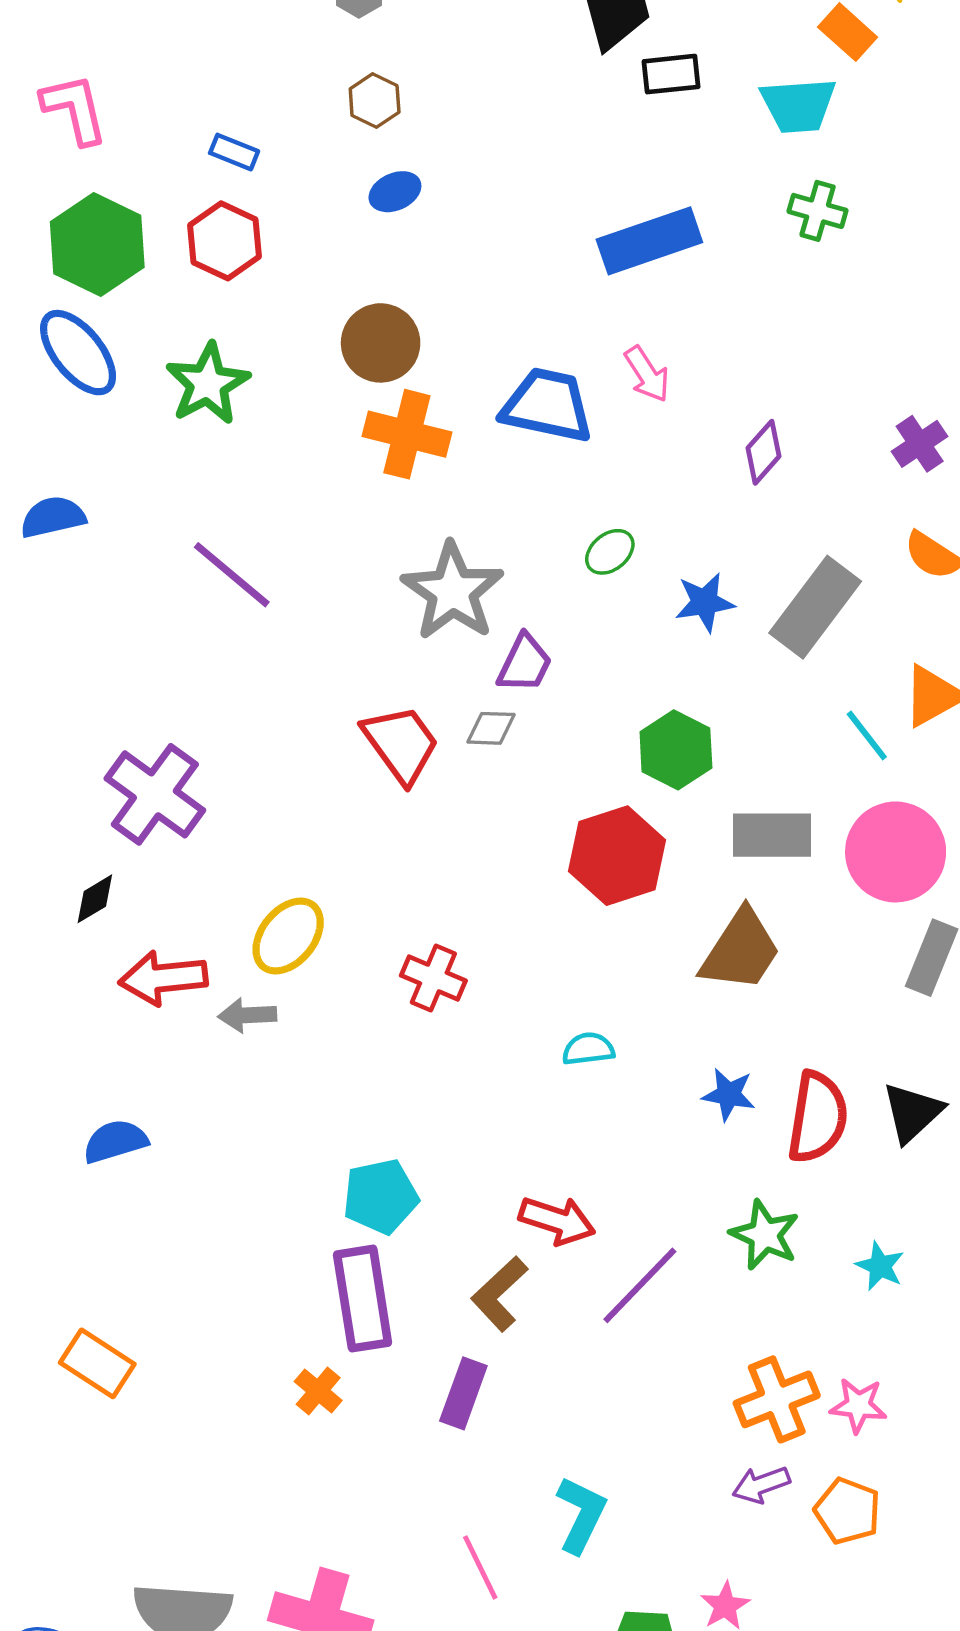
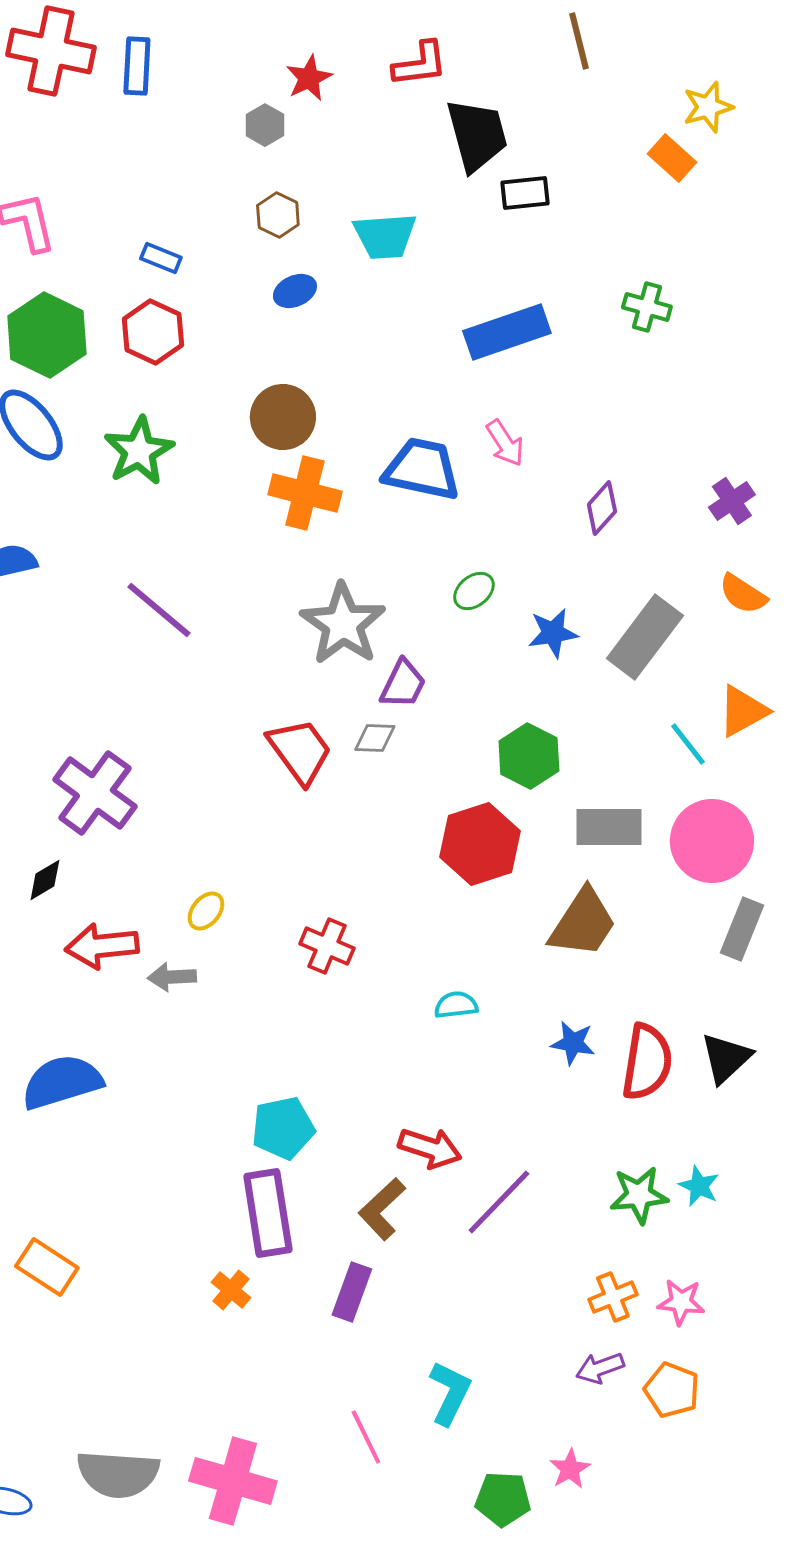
cyan trapezoid: (798, 105) -> (385, 236), moved
yellow ellipse: (288, 936) -> (206, 911), size x0.6
blue semicircle: (115, 1141) -> (62, 1082), size x1.5
green star: (765, 1235) -> (639, 1195), moved, turned -30
orange cross: (777, 1399) -> (613, 1297), size x0.7

